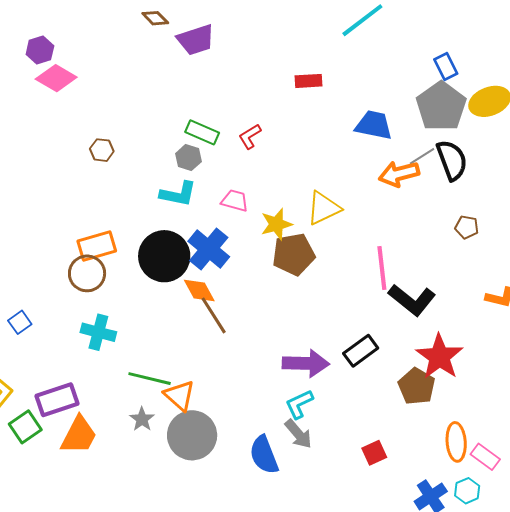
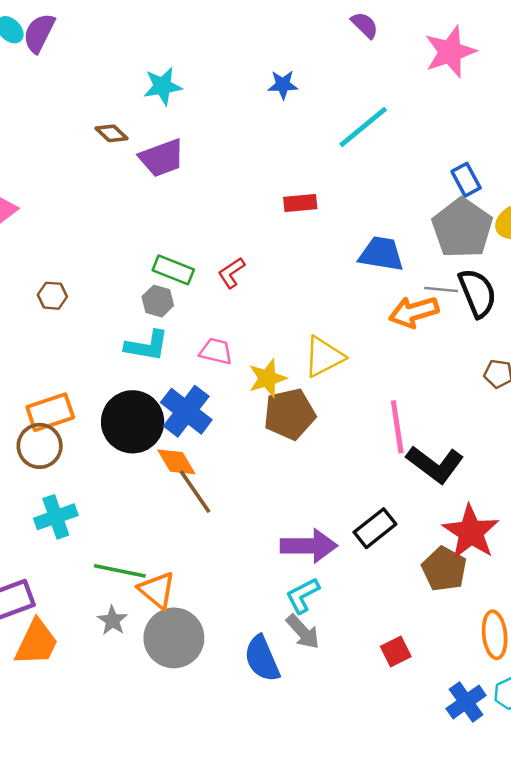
gray line: (422, 156) -> (441, 290), turned 40
cyan cross: (98, 332) -> (56, 517), turned -32

